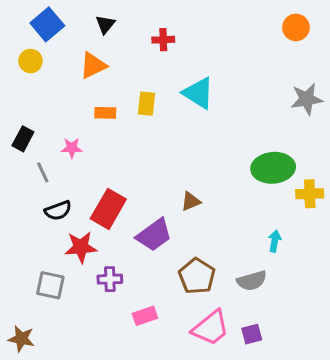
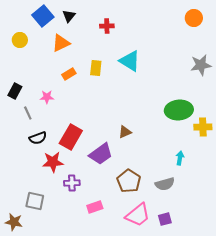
blue square: (47, 24) -> (43, 16), moved
orange rectangle: (105, 113) -> (69, 74), turned -32
gray square: (50, 285) -> (35, 201), moved

